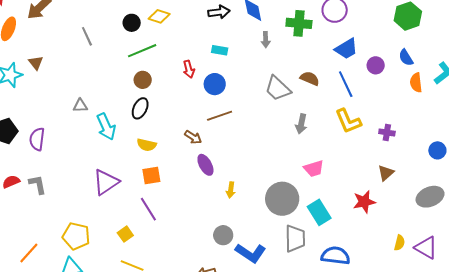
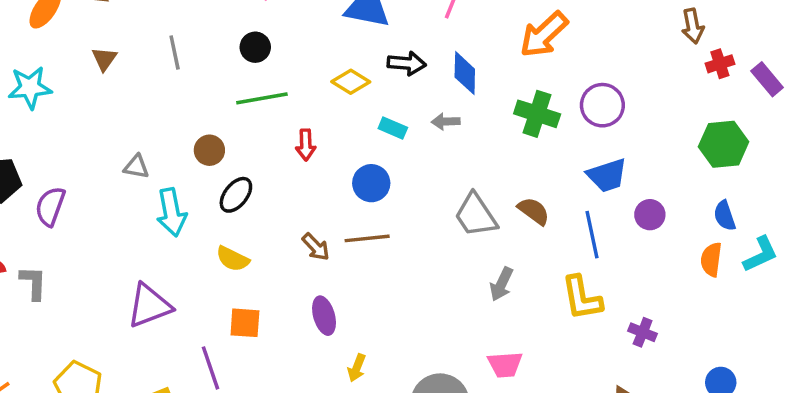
yellow diamond: (159, 16) -> (351, 82), moved
gray arrow: (266, 40) -> (446, 122), moved, turned 77
blue semicircle: (406, 58) -> (725, 216), moved
brown triangle: (36, 63) -> (104, 59), moved
red arrow: (189, 69) -> (306, 145), moved
brown circle: (143, 80) -> (209, 150), moved
brown arrow: (193, 137) -> (316, 247), moved
orange square: (151, 175) -> (245, 323), moved

